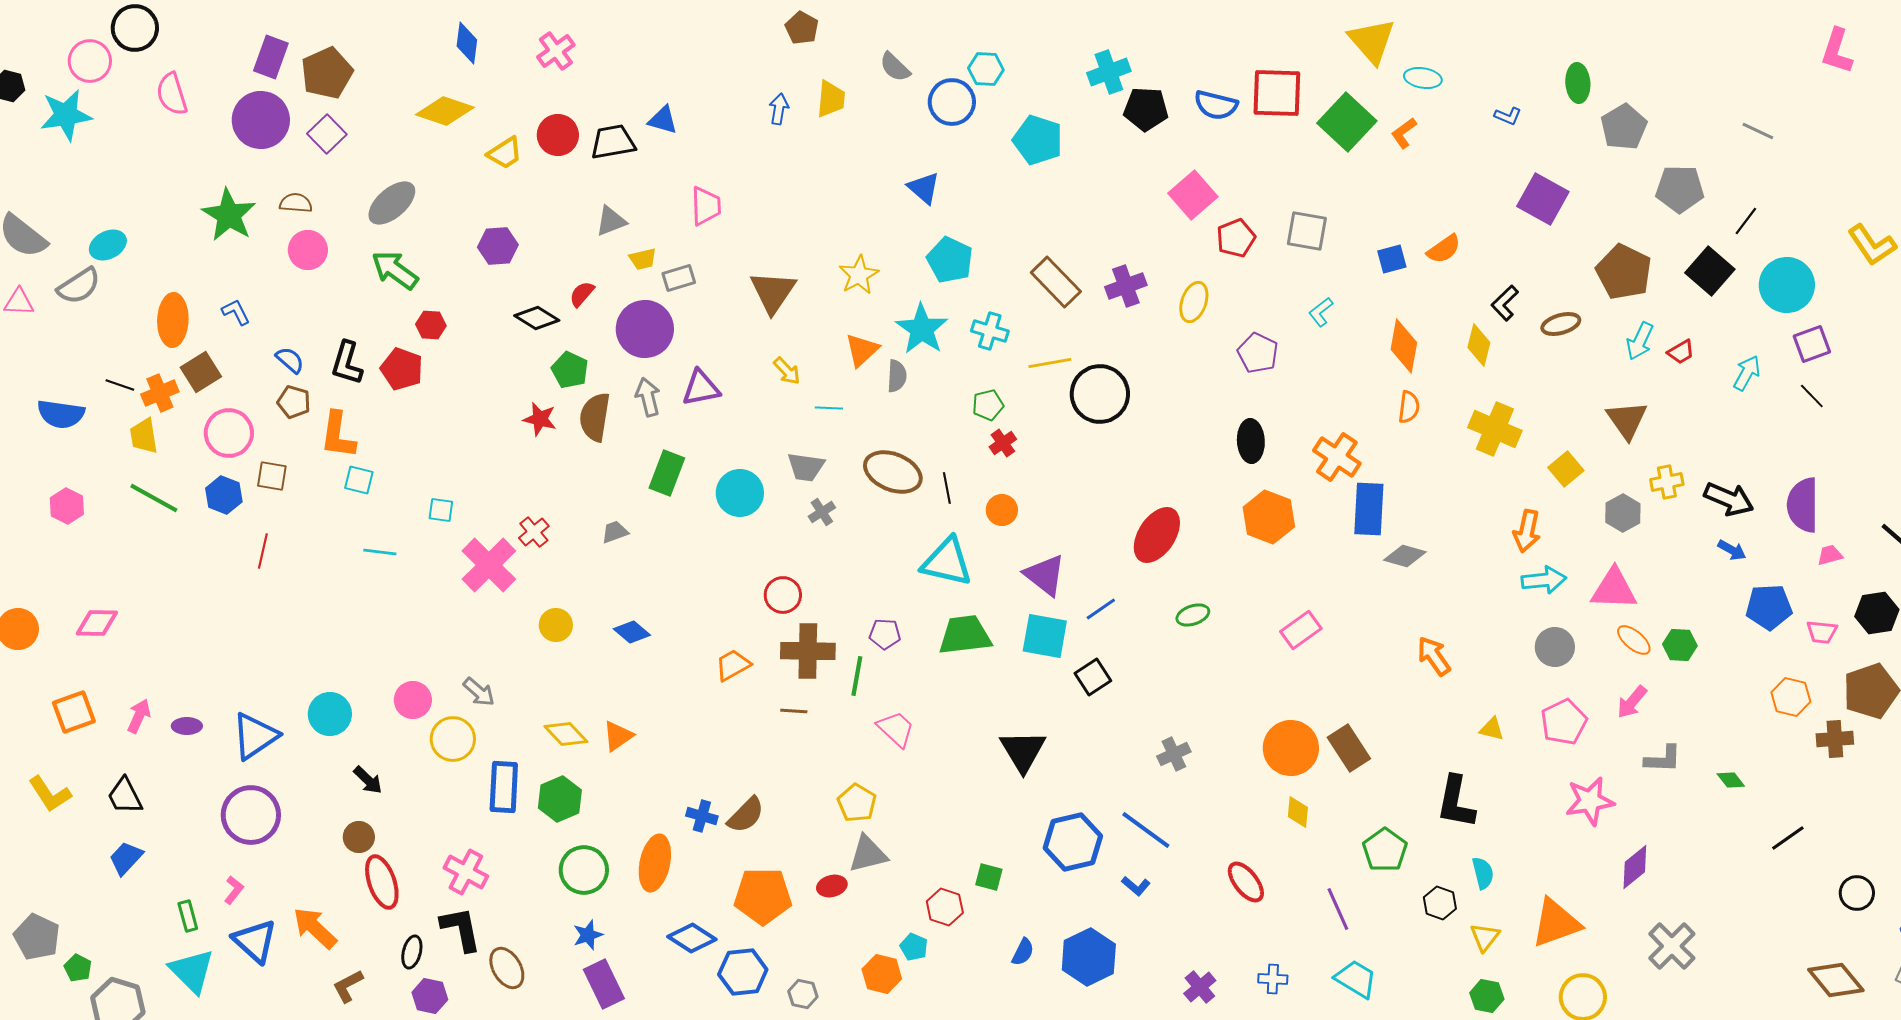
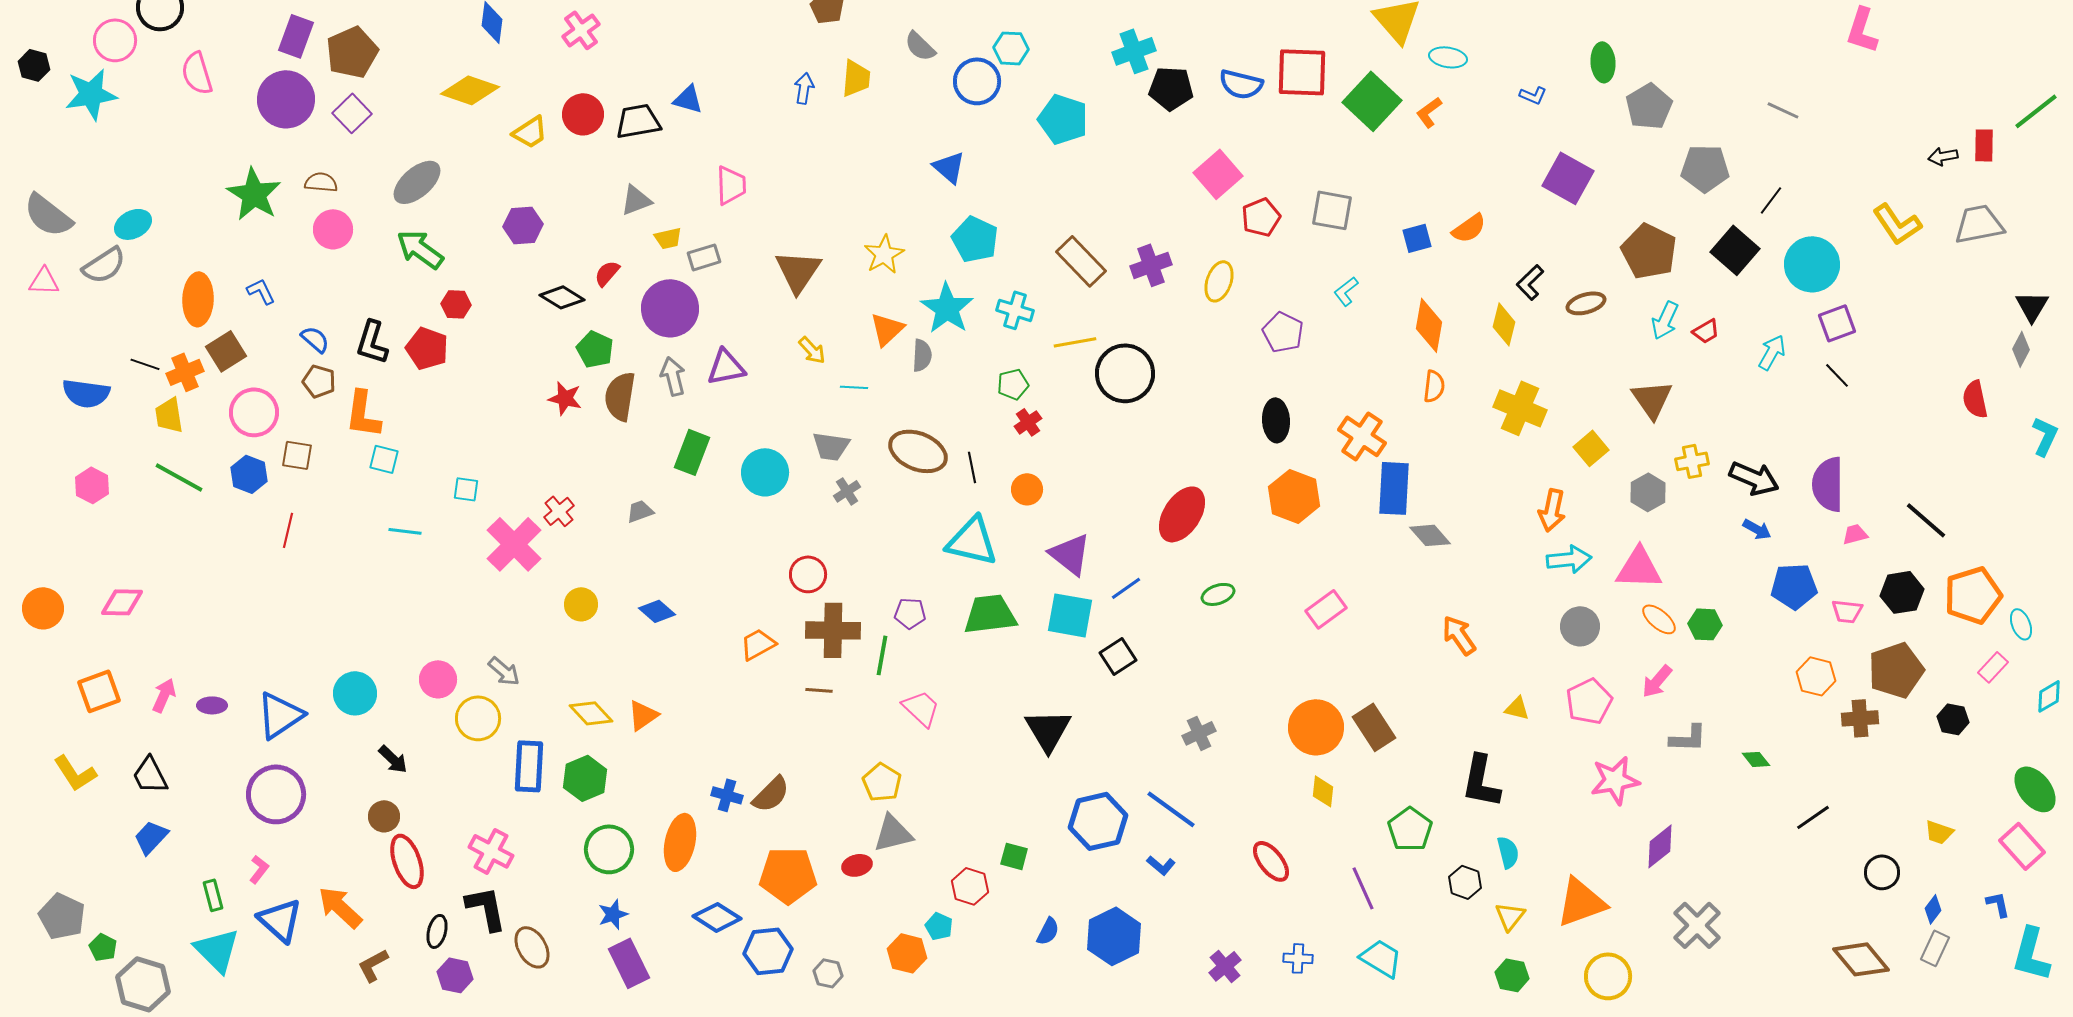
gray diamond: (1405, 556) -> (1430, 535), turned 33

